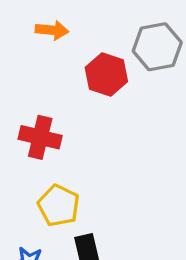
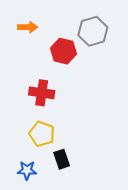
red cross: (40, 137) -> (42, 93), moved

